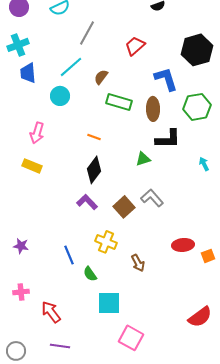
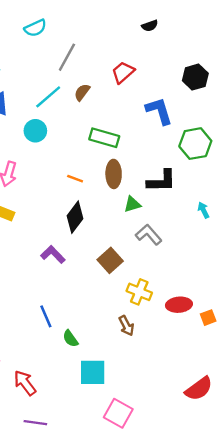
black hexagon: (197, 50) -> (195, 77), size x0.7
brown semicircle: (101, 77) -> (82, 92), moved
brown ellipse: (153, 109) -> (114, 174), moved
gray L-shape: (152, 198) -> (149, 235), moved
purple L-shape: (87, 202) -> (53, 254), moved
yellow cross: (106, 242) -> (139, 292), moved

